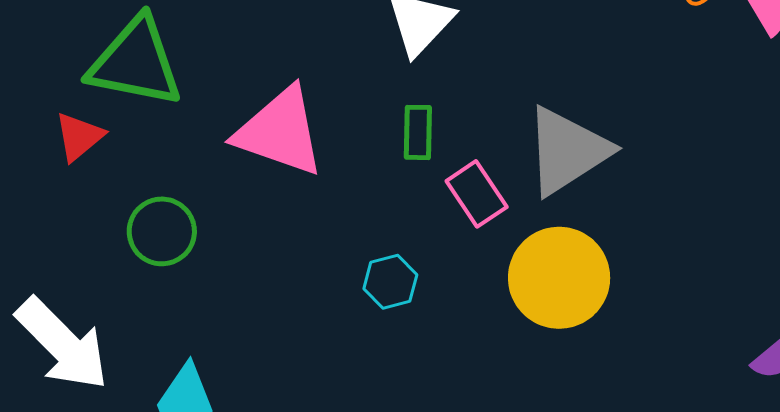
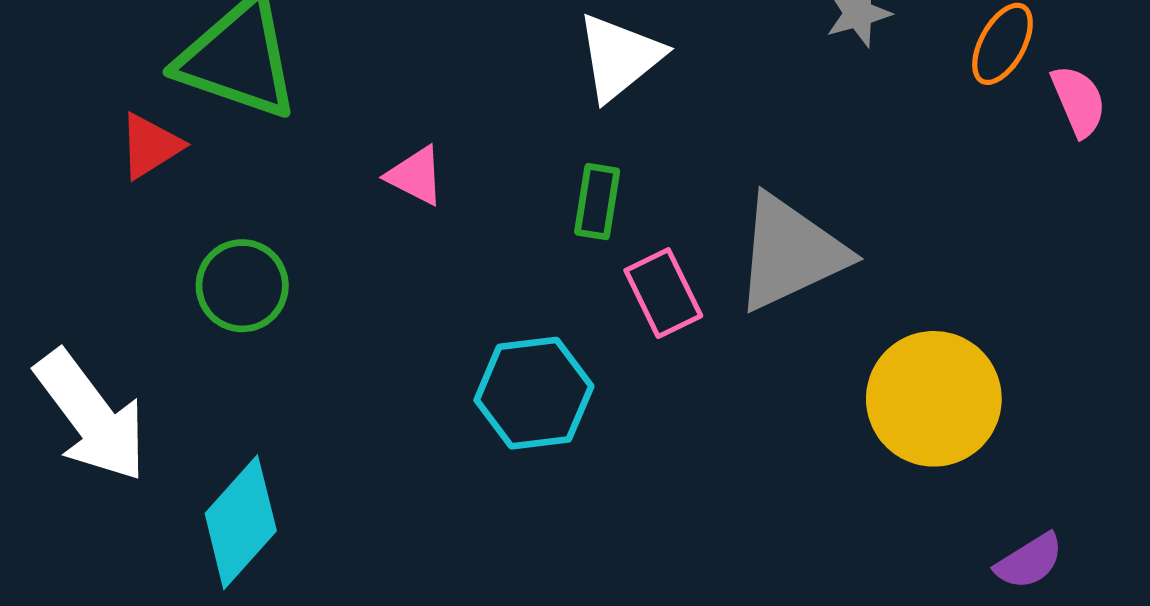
pink triangle: (280, 132) -> (416, 176), size x0.5
yellow circle: (559, 278) -> (934, 399), moved
cyan hexagon: (390, 282) -> (534, 393), size x1.6

